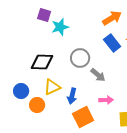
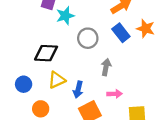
gray circle: (80, 58) -> (88, 38), moved
gray arrow: (98, 75) -> (106, 67), turned -119
orange circle: (37, 105) -> (41, 109), moved

